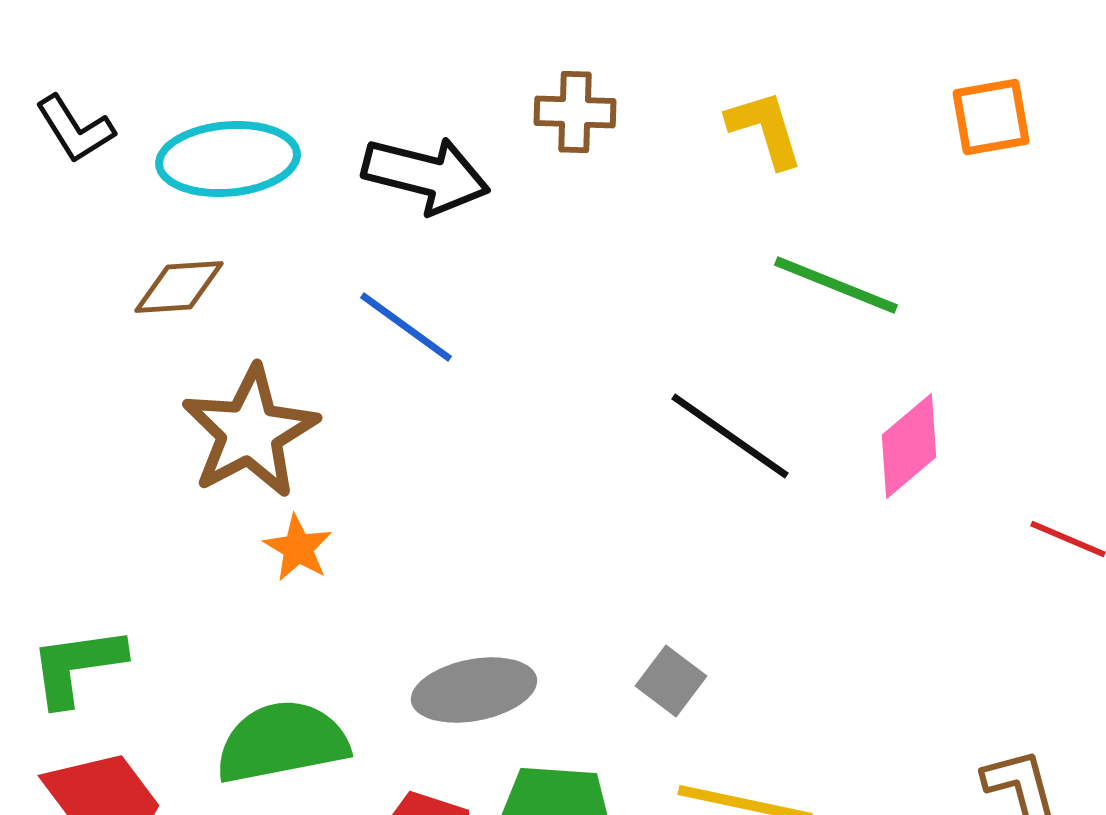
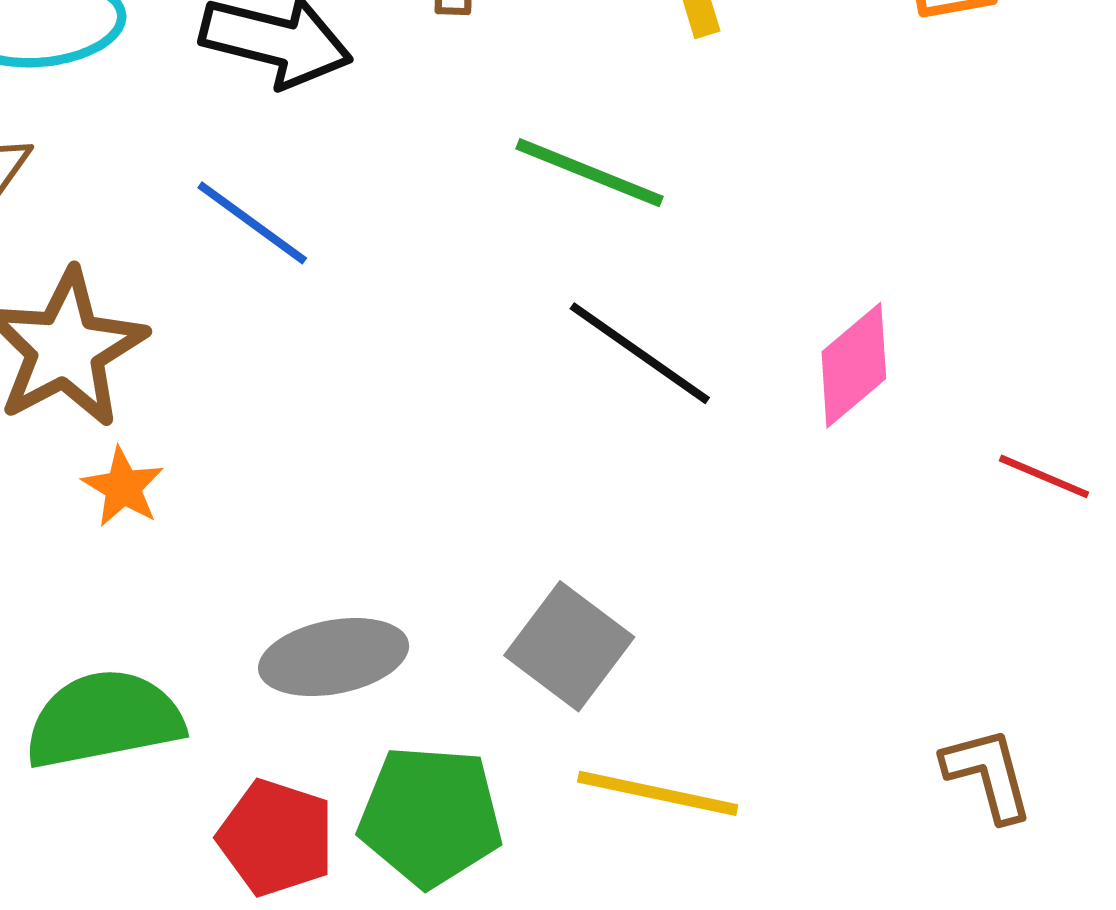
green line: (836, 285) -> (590, 173), moved
gray square: (671, 681) -> (569, 646), size x1.5

